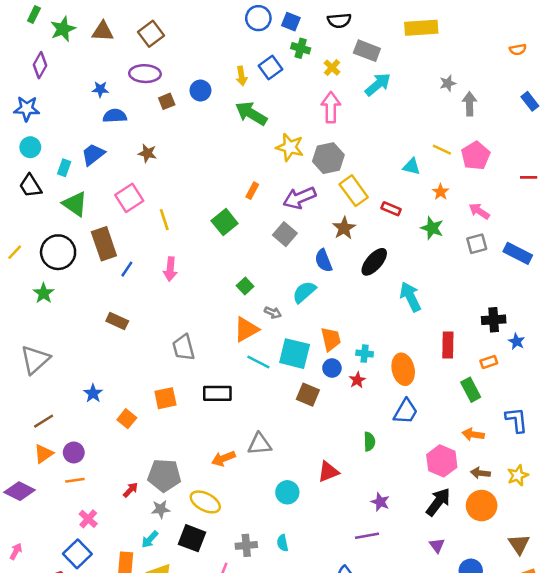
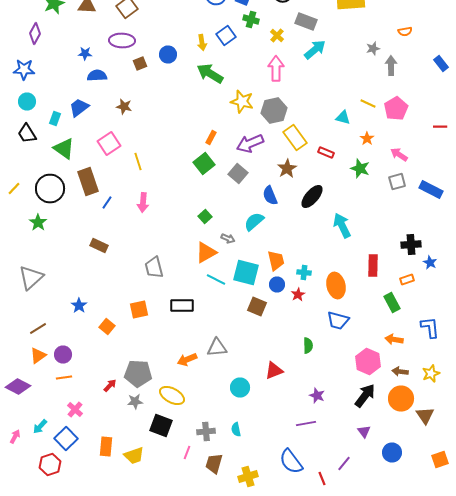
orange semicircle: (518, 49) -> (405, 32), moved
green square: (225, 222) -> (204, 164), moved
blue trapezoid: (406, 411) -> (338, 320), turned 75
cyan arrow: (150, 539) -> (40, 426), moved
brown triangle: (519, 544) -> (425, 416), moved

